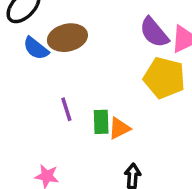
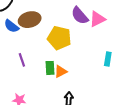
yellow pentagon: (164, 78) -> (59, 38), moved
purple line: (66, 109) -> (22, 60), moved

